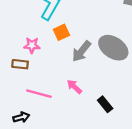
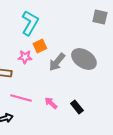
pink star: (32, 45) -> (25, 57), moved
pink arrow: (74, 87) -> (51, 103), moved

